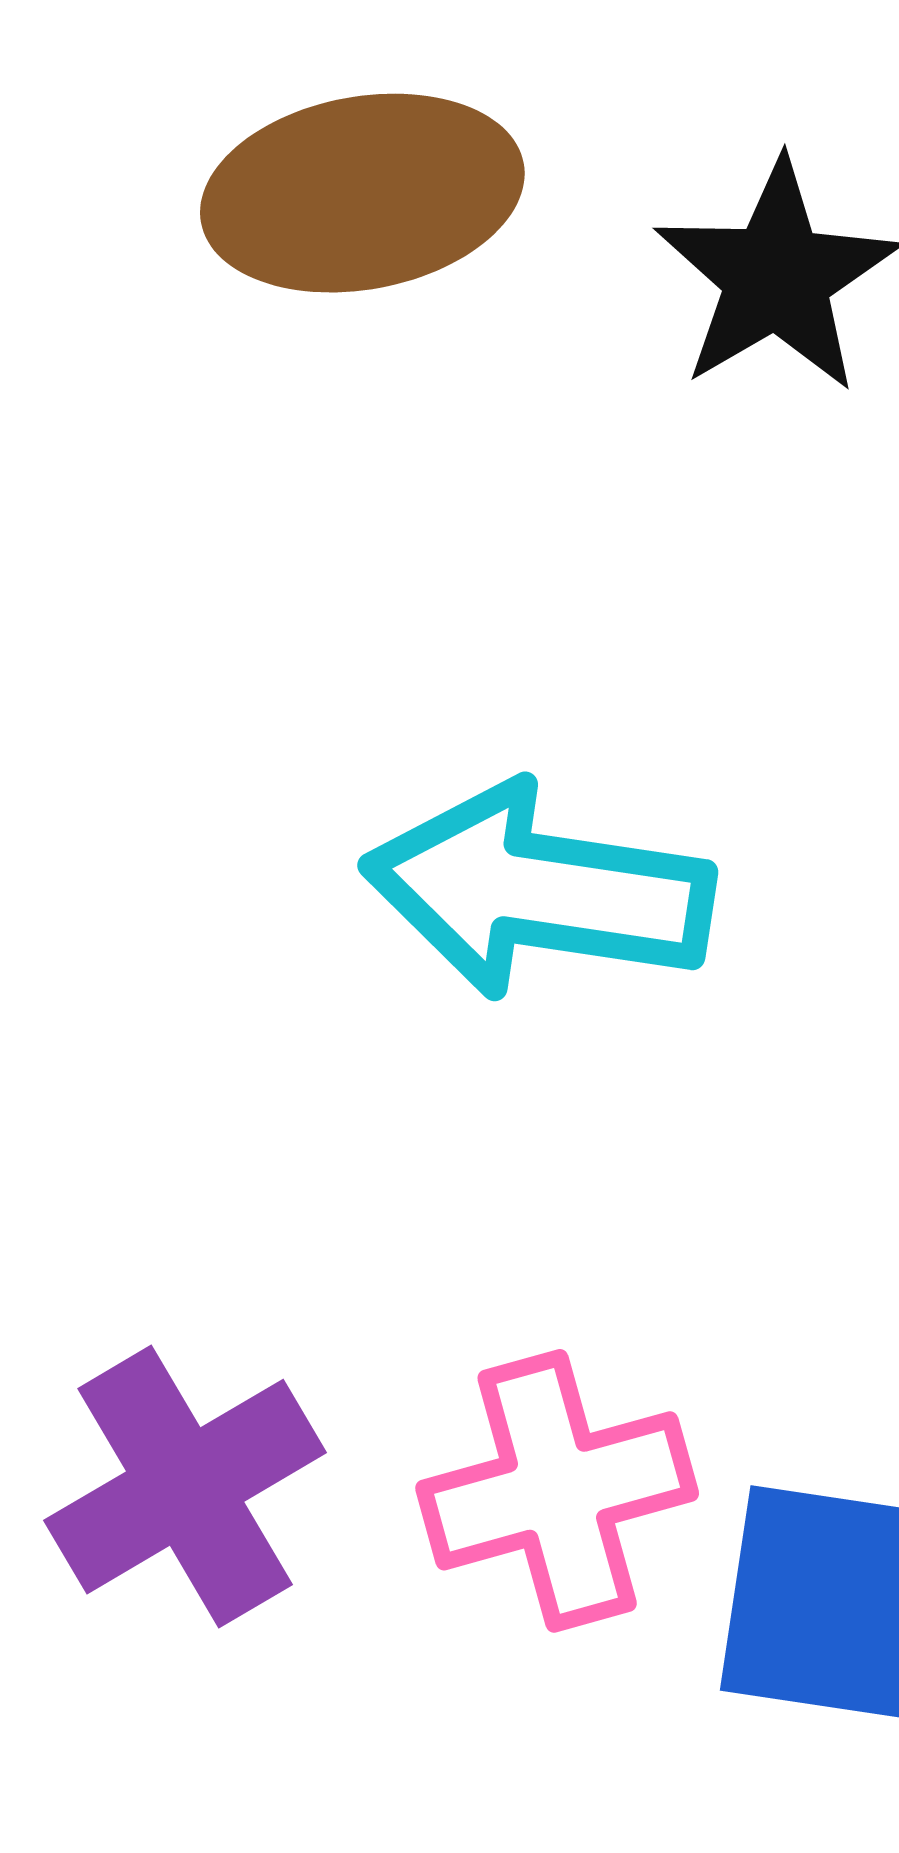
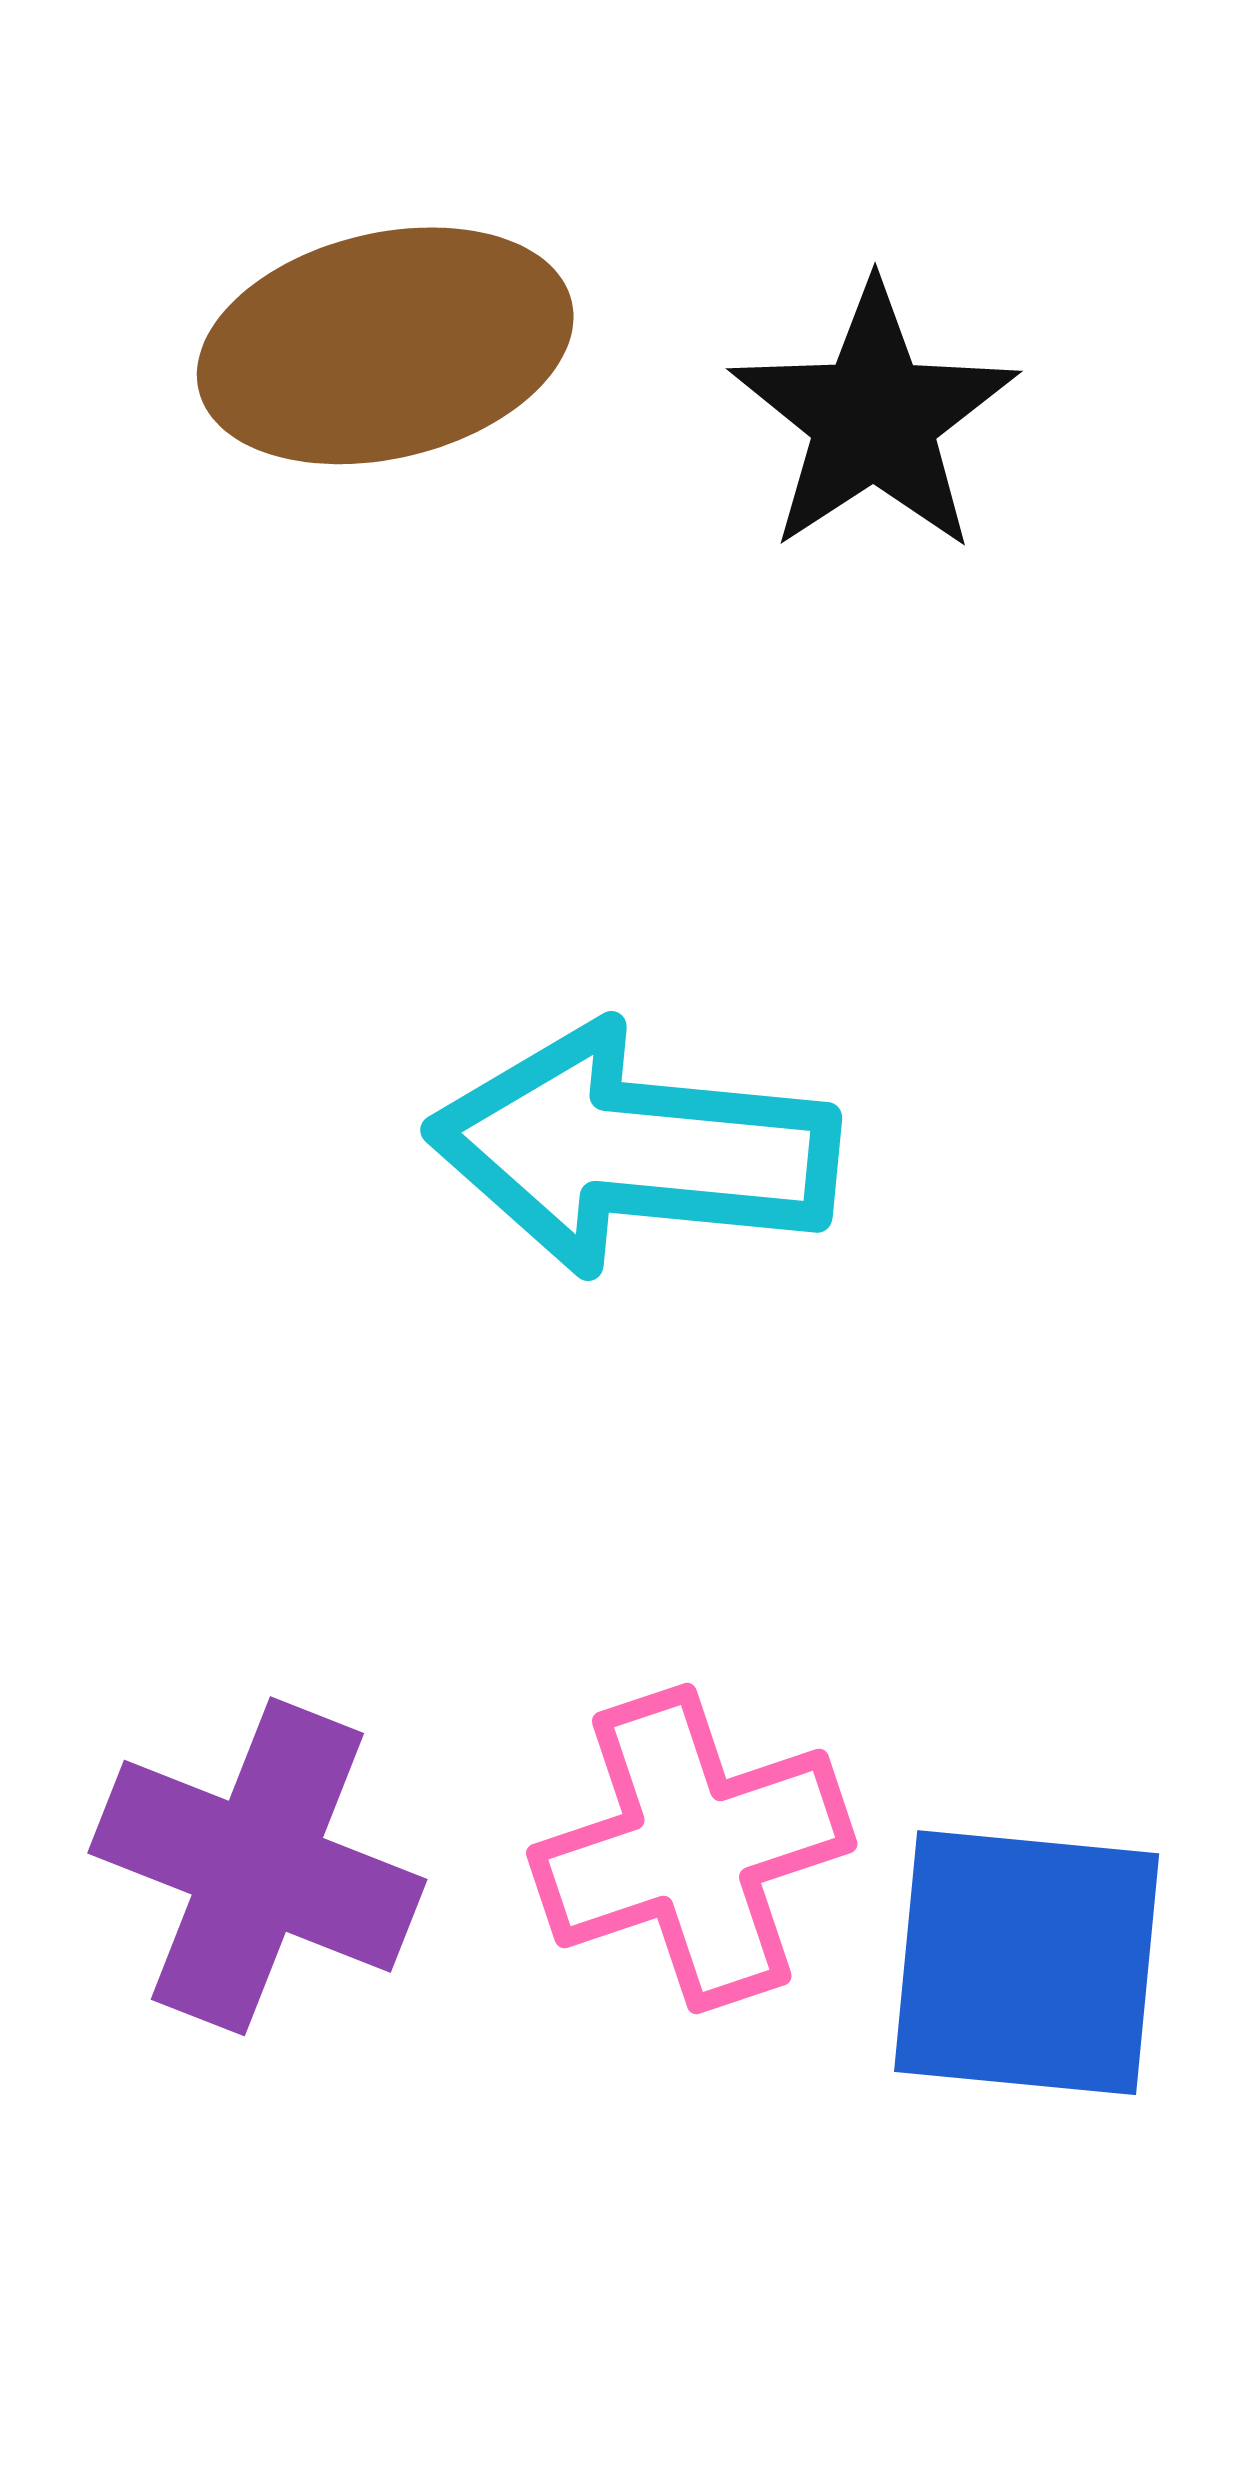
purple cross: (185, 1487) -> (257, 1866), turned -35

